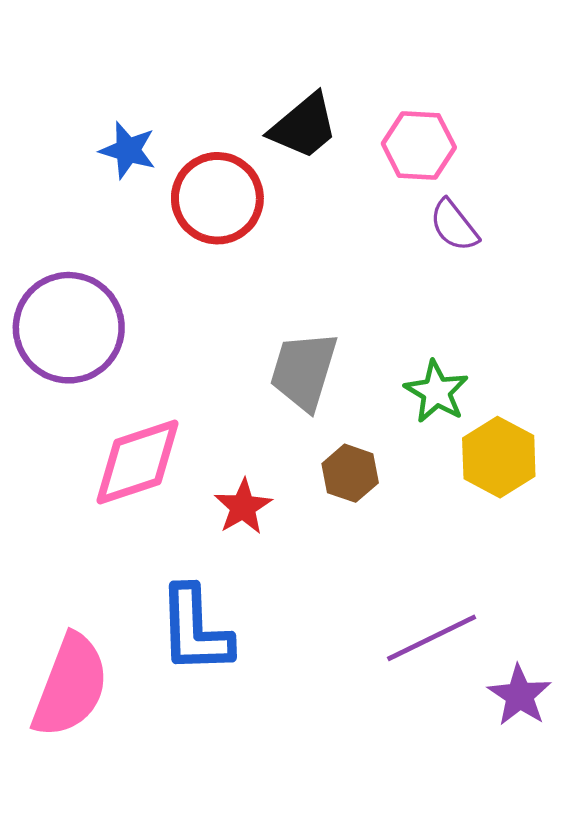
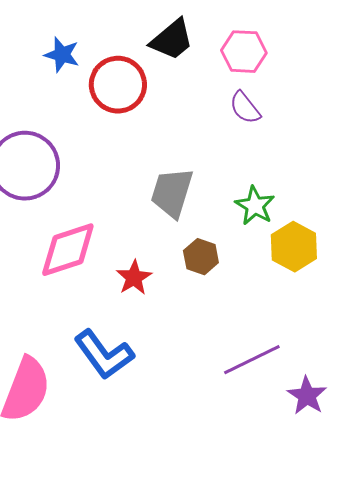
purple semicircle: (454, 225) -> (245, 108), moved
blue L-shape: (195, 630) -> (104, 355), turned -34

